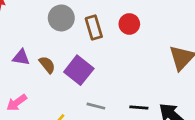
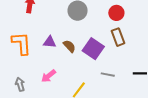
red circle: (129, 24) -> (116, 13), moved
brown rectangle: (94, 28) -> (118, 37), moved

